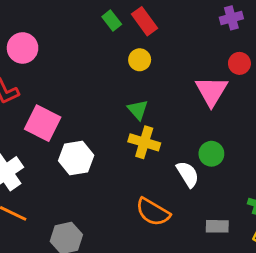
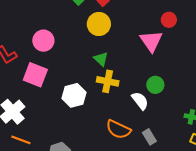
pink circle: (23, 48) -> (43, 41), moved
yellow circle: (140, 60) -> (99, 24), size x1.5
white hexagon: (76, 158) -> (74, 95), moved
gray rectangle: (217, 226) -> (149, 137), moved, turned 63

